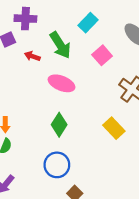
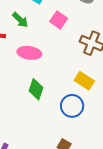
green arrow: (60, 45) -> (20, 20), size x0.7
blue circle: (57, 165) -> (72, 106), moved

